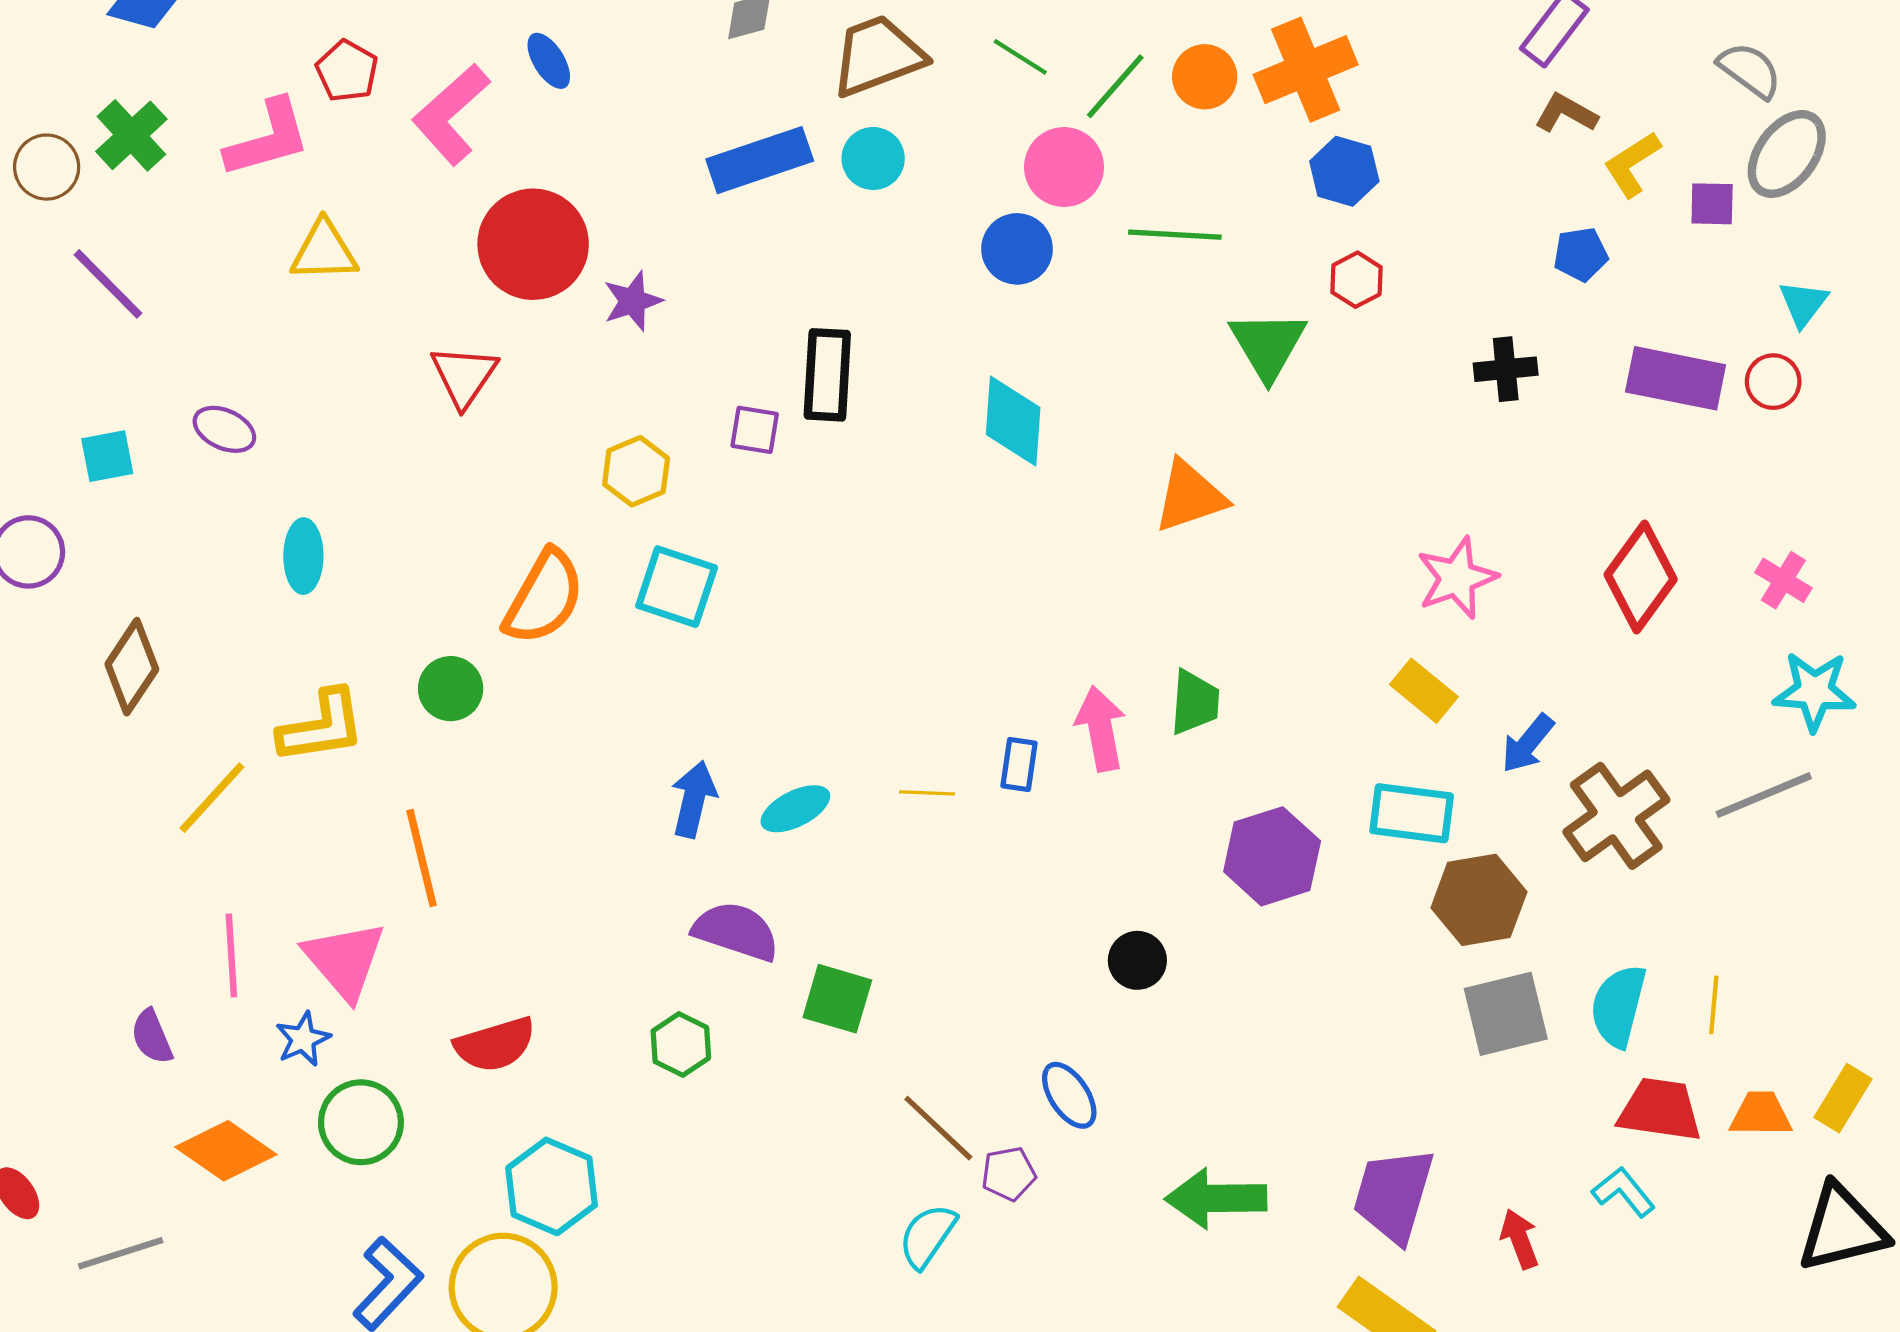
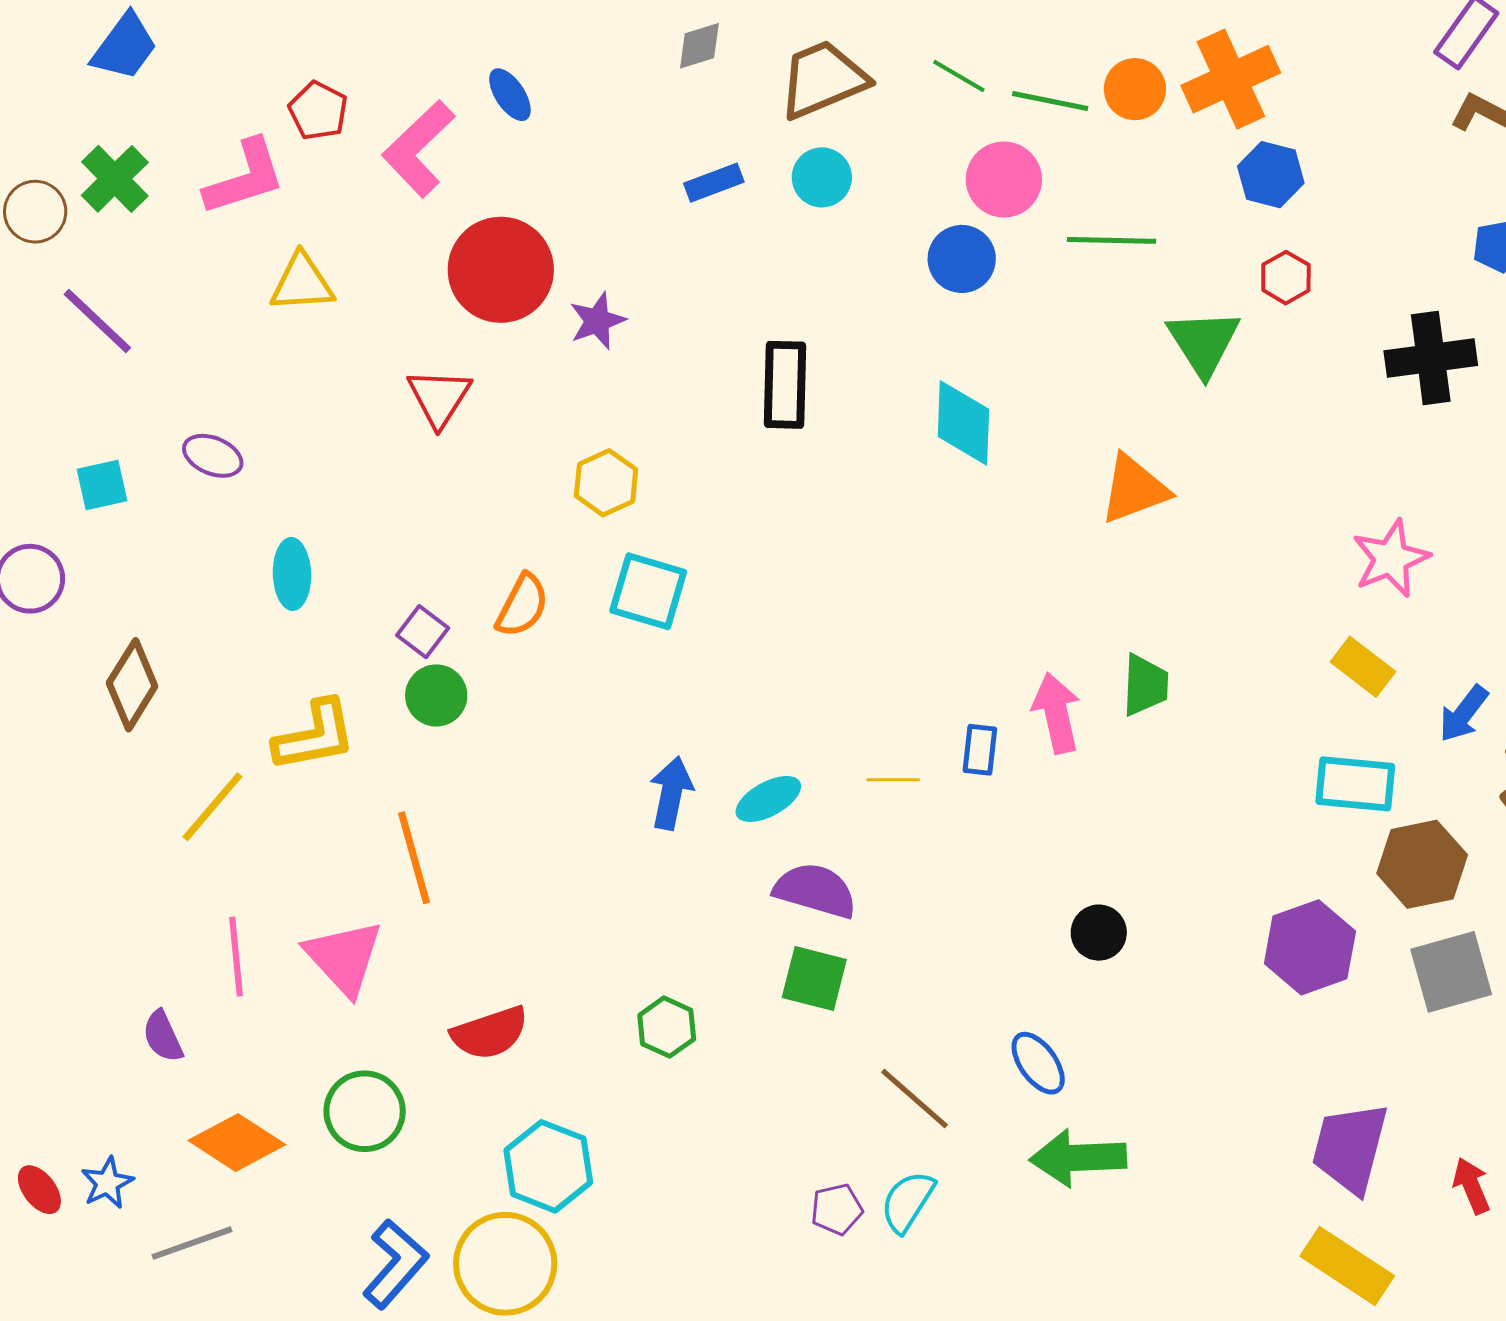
green line: (1115, 86) -> (1050, 101), turned 62
blue rectangle: (760, 160) -> (714, 183), size x0.6
black cross: (1506, 369) -> (1431, 358), size x1.5
purple square: (755, 430) -> (423, 632), moved, turned 30
orange semicircle: (544, 597) -> (522, 606), size x0.7
purple hexagon: (1272, 856) -> (1310, 947), moved
purple semicircle: (736, 931) -> (815, 891), moved
blue star: (303, 1039) -> (107, 1183), moved
purple pentagon: (1009, 1174) -> (837, 1209), moved
green arrow: (1216, 1198) -> (1078, 1158), moved
gray line: (121, 1253) -> (192, 1243), moved

